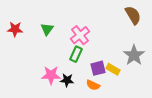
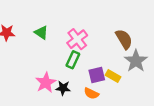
brown semicircle: (133, 15) -> (124, 39), moved
green triangle: (47, 29) -> (41, 33), turned -32
pink star: (51, 75) -> (46, 83), turned -30

